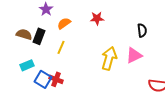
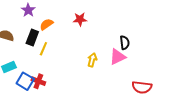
black semicircle: (142, 30) -> (125, 43), moved
black rectangle: (39, 36) -> (32, 38), moved
yellow arrow: (109, 58) -> (92, 60), size x0.6

